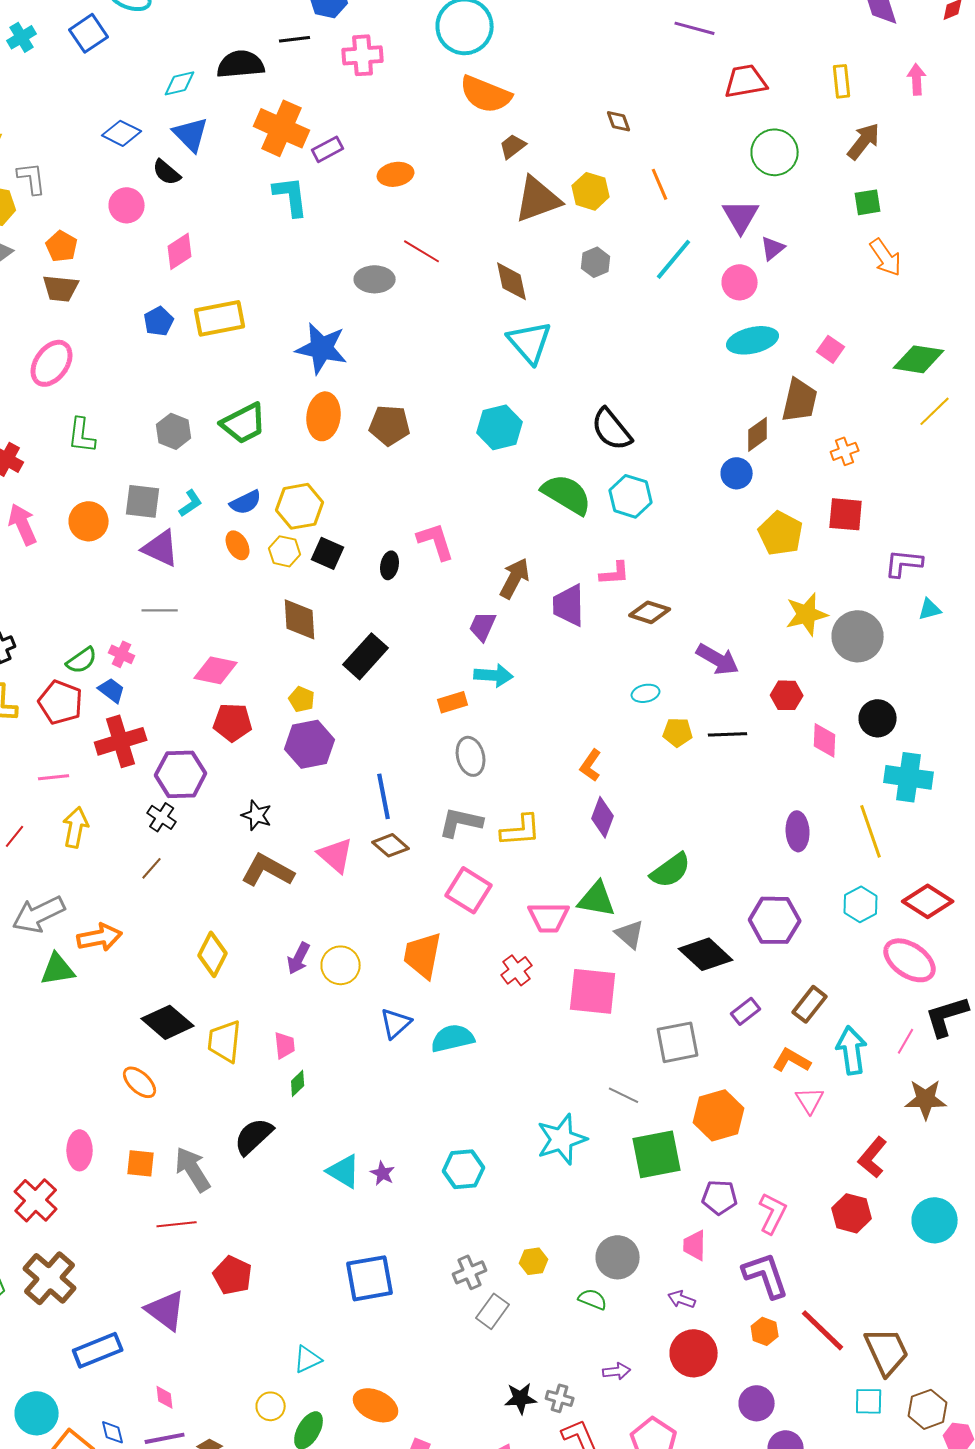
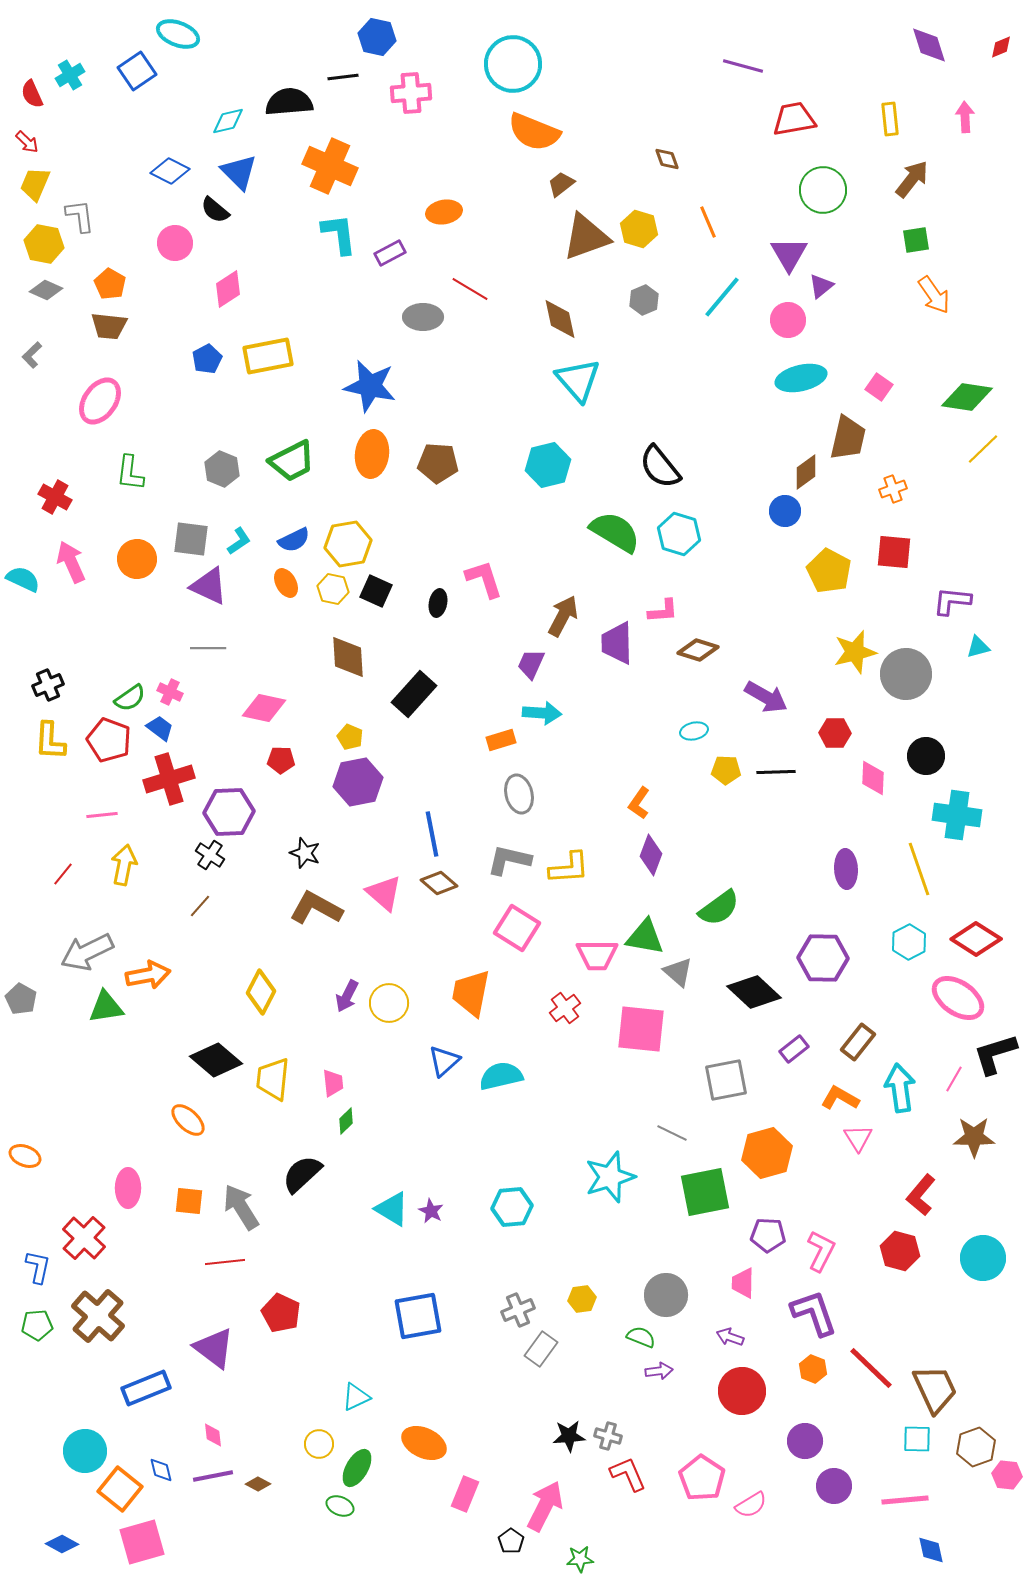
purple rectangle: (328, 149) -> (390, 253), moved
red pentagon: (233, 722) -> (281, 760), size x0.7
purple arrow: (617, 1371) -> (659, 1371), moved

